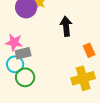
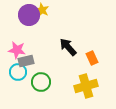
black arrow: (66, 26) -> (68, 47), moved, turned -36
green circle: (25, 77) -> (41, 82), moved

